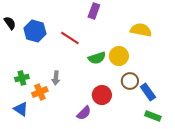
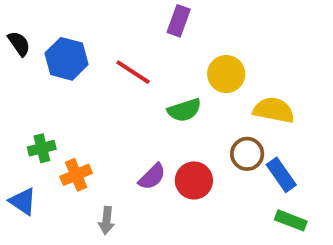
yellow semicircle: (141, 30) -> (274, 110), moved
yellow circle: (119, 56) -> (226, 74), moved
gray arrow: (56, 78) -> (106, 220), moved
blue triangle: (21, 109) -> (23, 201), moved
purple semicircle: (84, 113) -> (152, 177), moved

